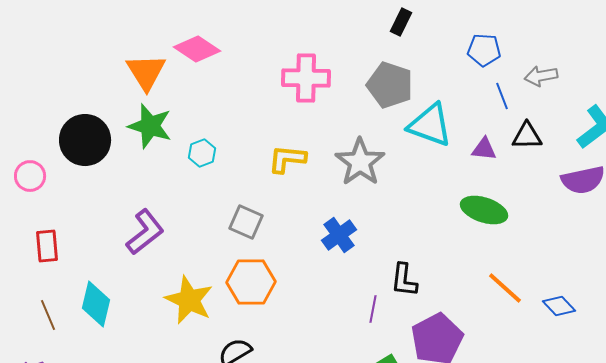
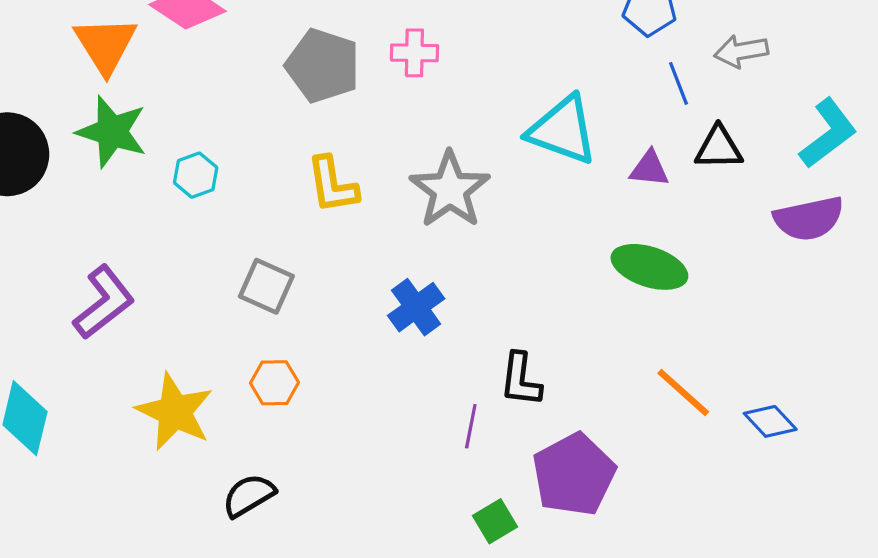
pink cross: (306, 78) -> (414, 53), moved, size x0.6
gray pentagon: (390, 85) -> (323, 66), moved
yellow L-shape: (287, 159) -> (332, 185), turned -105
orange hexagon: (251, 282) -> (274, 383), size x0.6

